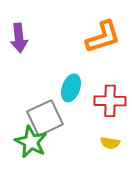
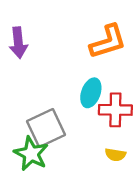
cyan ellipse: (71, 88) -> (91, 93), moved

